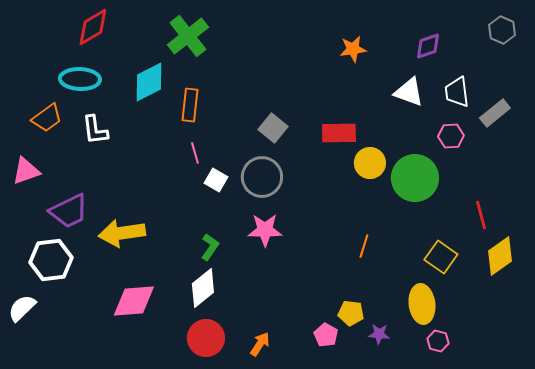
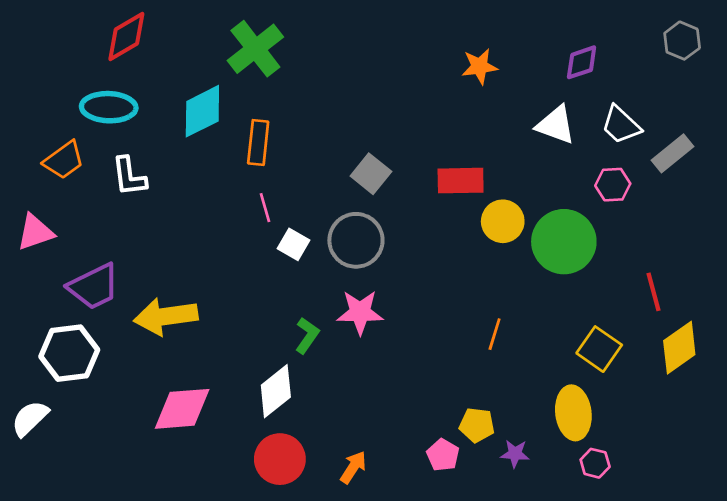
white trapezoid: (457, 92) -> (621, 125), turned -40
green L-shape: (210, 247) -> (307, 335), moved

